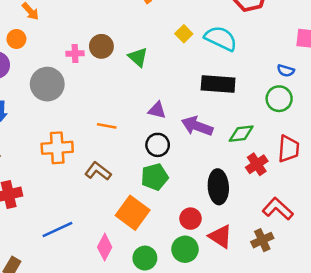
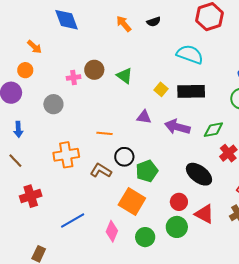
yellow square: (184, 34) -> (161, 89), moved
gray circle: (47, 84) -> (53, 104), size x0.7
black circle: (158, 145) -> (124, 157), moved
black ellipse: (218, 187) -> (199, 174), turned -44

